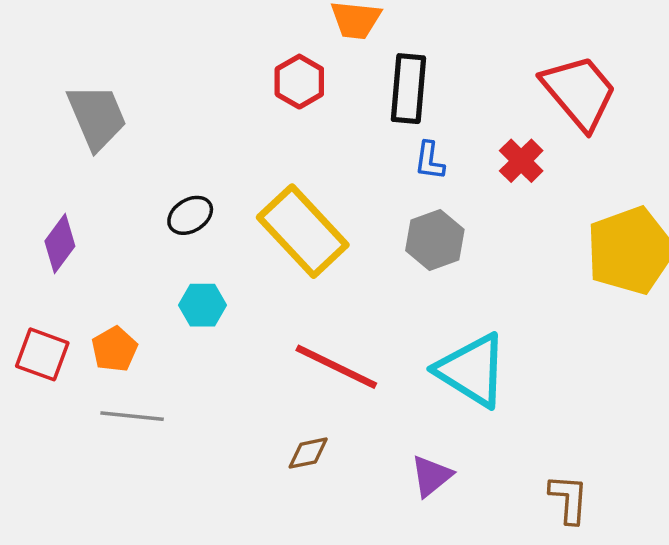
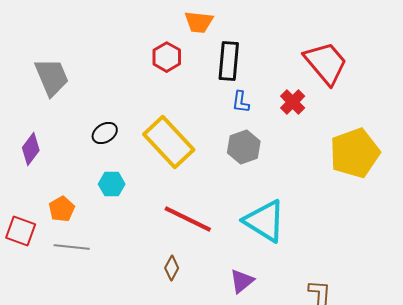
red square: (42, 354) -> (21, 231), moved
brown diamond: (308, 453) -> (172, 268), turned -50

